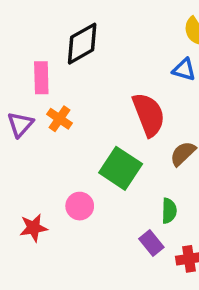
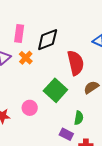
black diamond: (82, 44) -> (48, 40), moved
purple rectangle: (151, 243) -> (66, 134), turned -32

